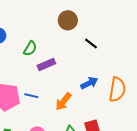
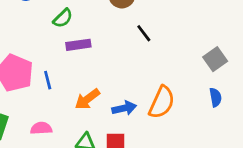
blue arrow: (89, 83) -> (124, 108), moved
blue line: (31, 96) -> (48, 80), turned 48

